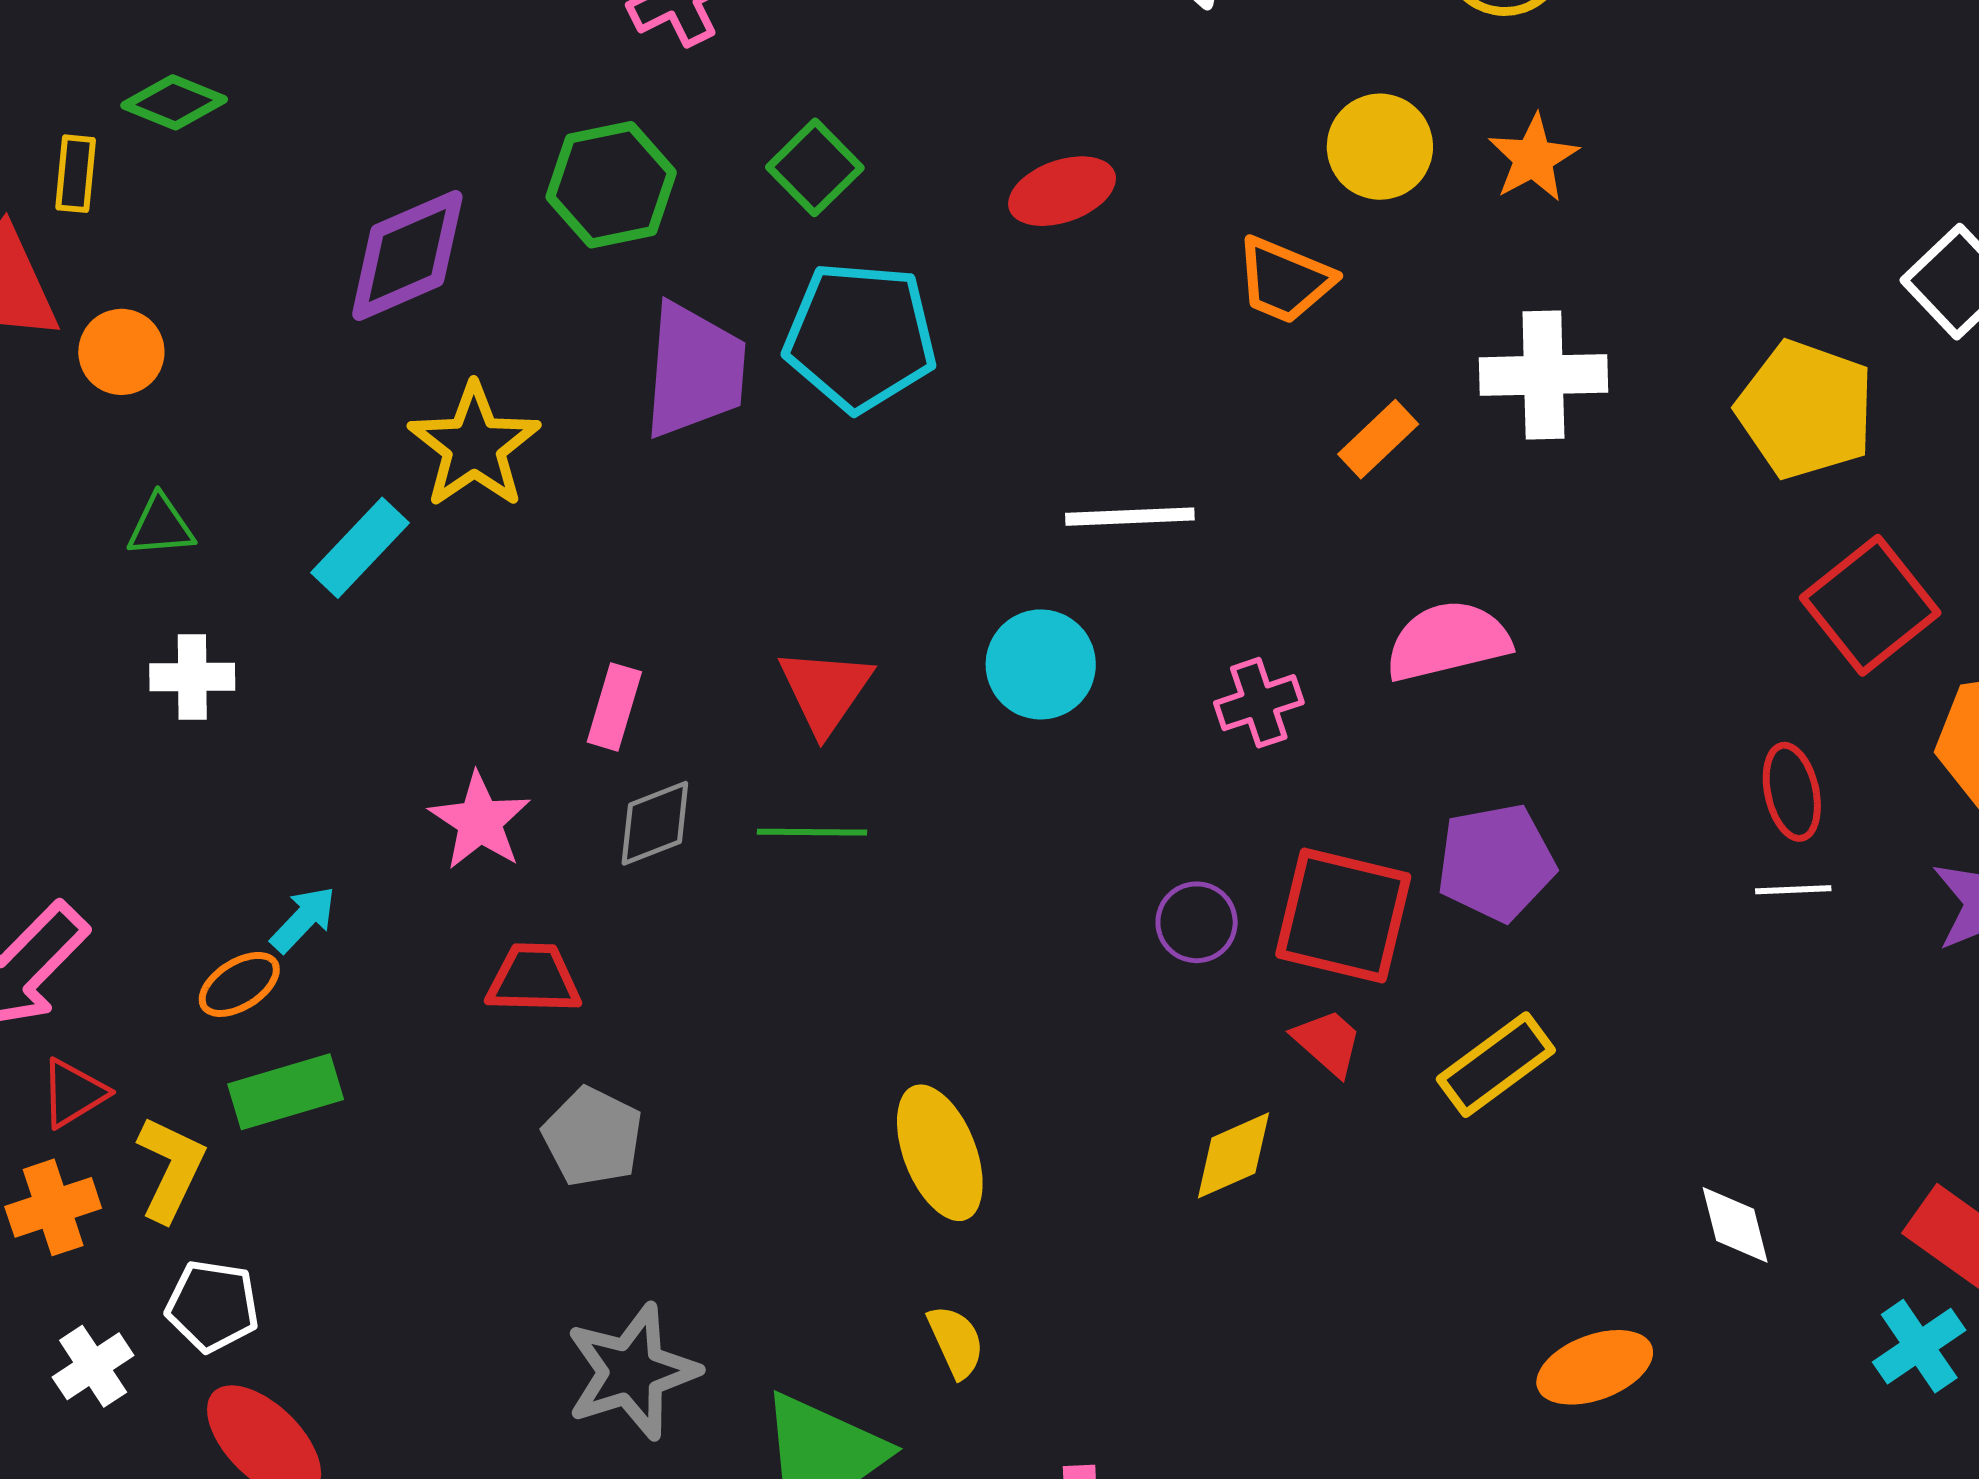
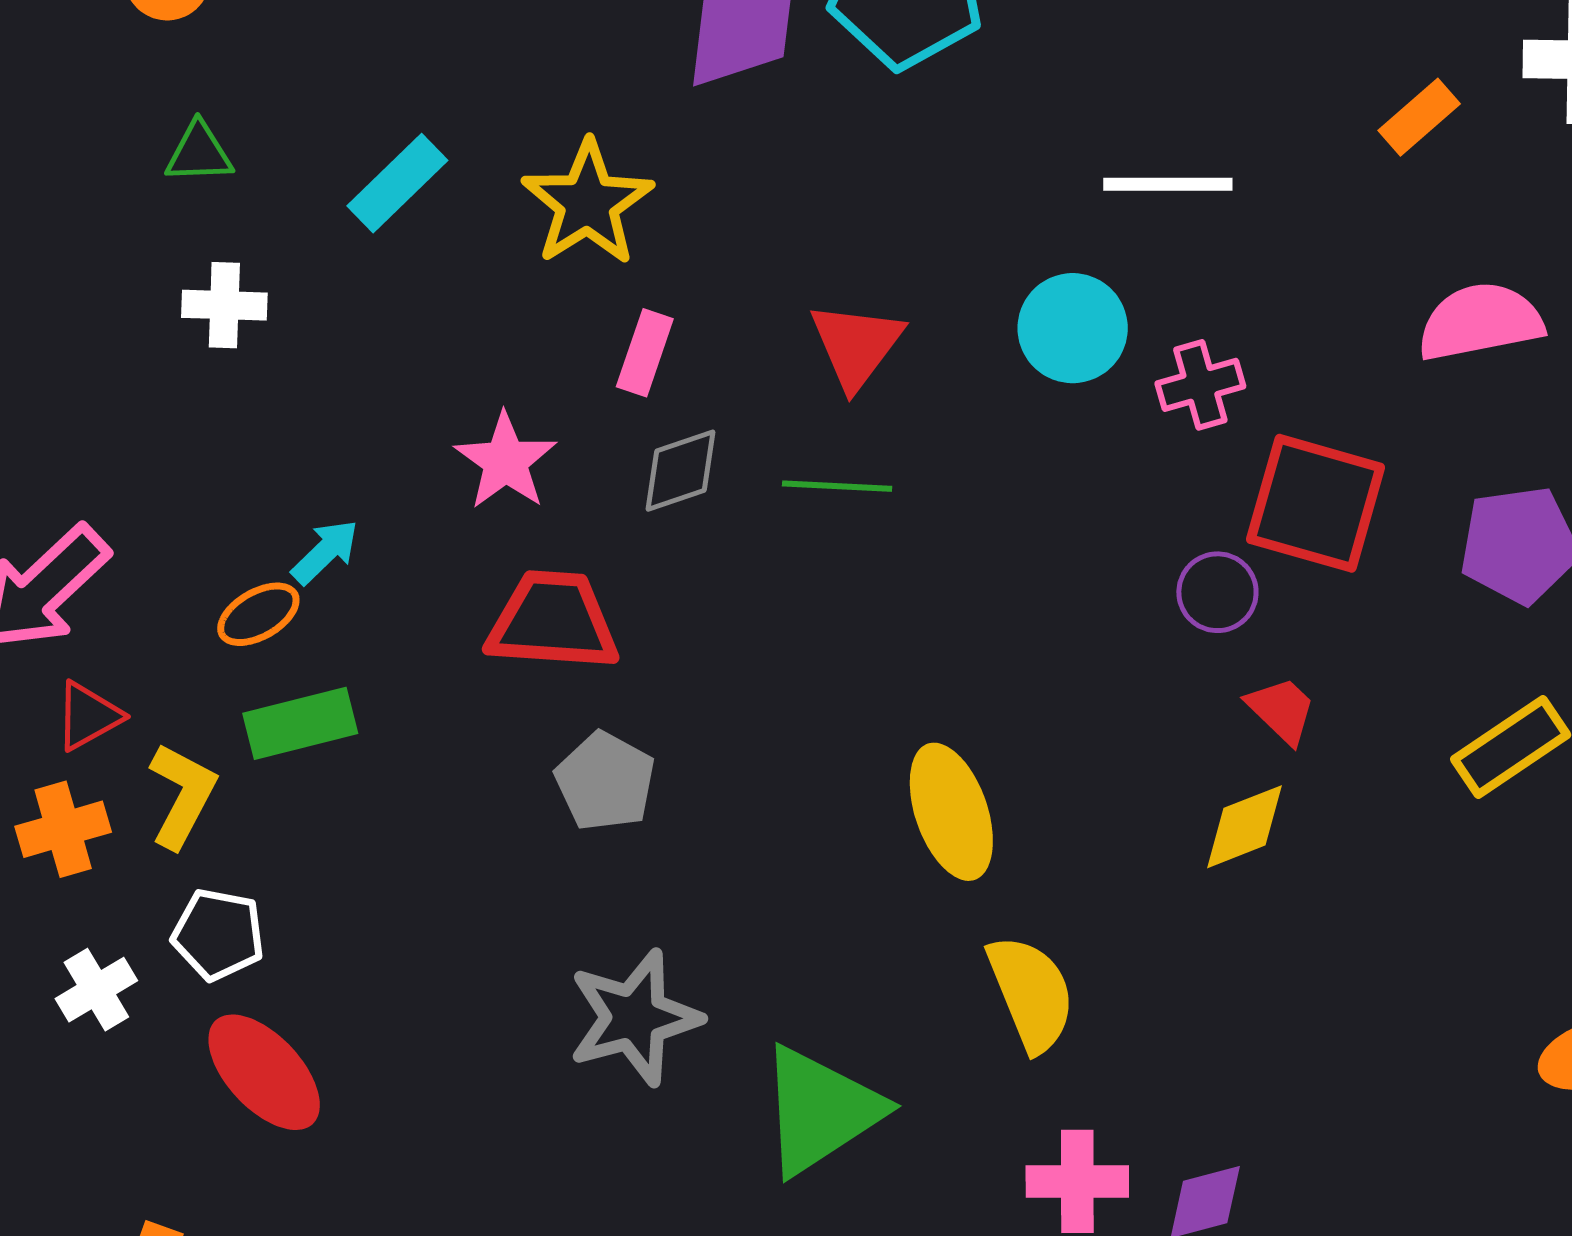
yellow star: (474, 446) -> (588, 203), moved
pink cross: (1259, 703) -> (1200, 385), moved
red square: (1343, 916) -> (1316, 503), moved
red trapezoid: (534, 979) -> (553, 621), size x1.4
red trapezoid: (1328, 1042) -> (1281, 710), moved
yellow semicircle: (956, 1341) -> (1031, 993), moved, size x1.6

